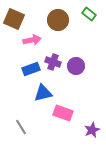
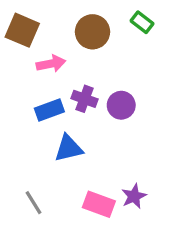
pink rectangle: (63, 113) -> (99, 204), moved
purple star: (92, 130) -> (134, 196), moved

